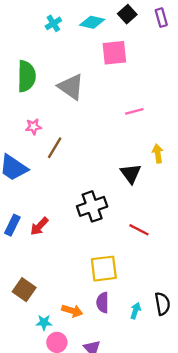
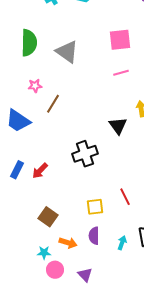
pink square: (114, 53) -> (120, 40), moved
red line: (139, 230) -> (125, 197), moved, turned 36
yellow square: (104, 269) -> (95, 207), size x0.7
brown square: (24, 290) -> (48, 217), moved

